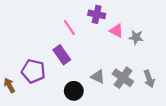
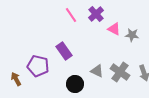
purple cross: (97, 14) -> (96, 14), turned 35
pink line: (69, 27) -> (71, 15), moved

